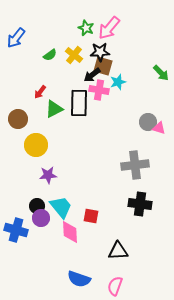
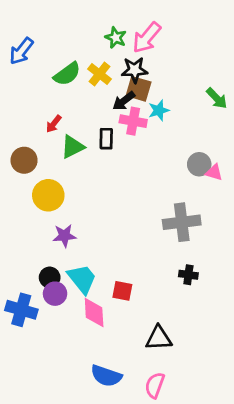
green semicircle: (50, 55) -> (67, 74), size x1.5
black rectangle: (79, 103) -> (106, 139), size x0.6
black cross: (140, 204) -> (188, 275), size x0.6

